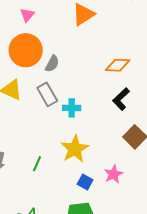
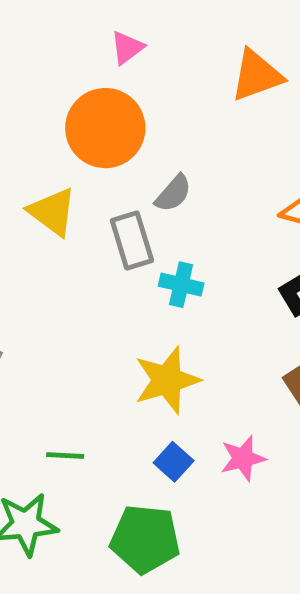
gray semicircle: (52, 64) -> (173, 193), moved
green line: (37, 164) -> (65, 456), moved, turned 56

